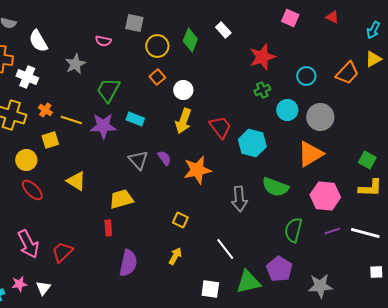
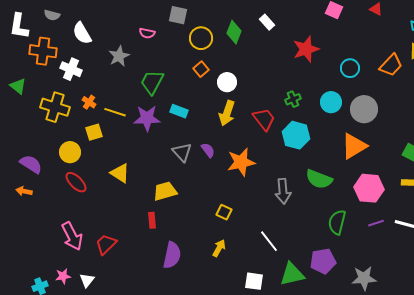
green cross: (262, 90) -> (293, 99), moved
purple pentagon: (279, 269) -> (323, 261), turned 30

